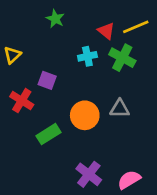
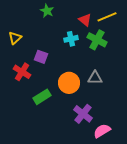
purple cross: (89, 174) -> (83, 114), moved

